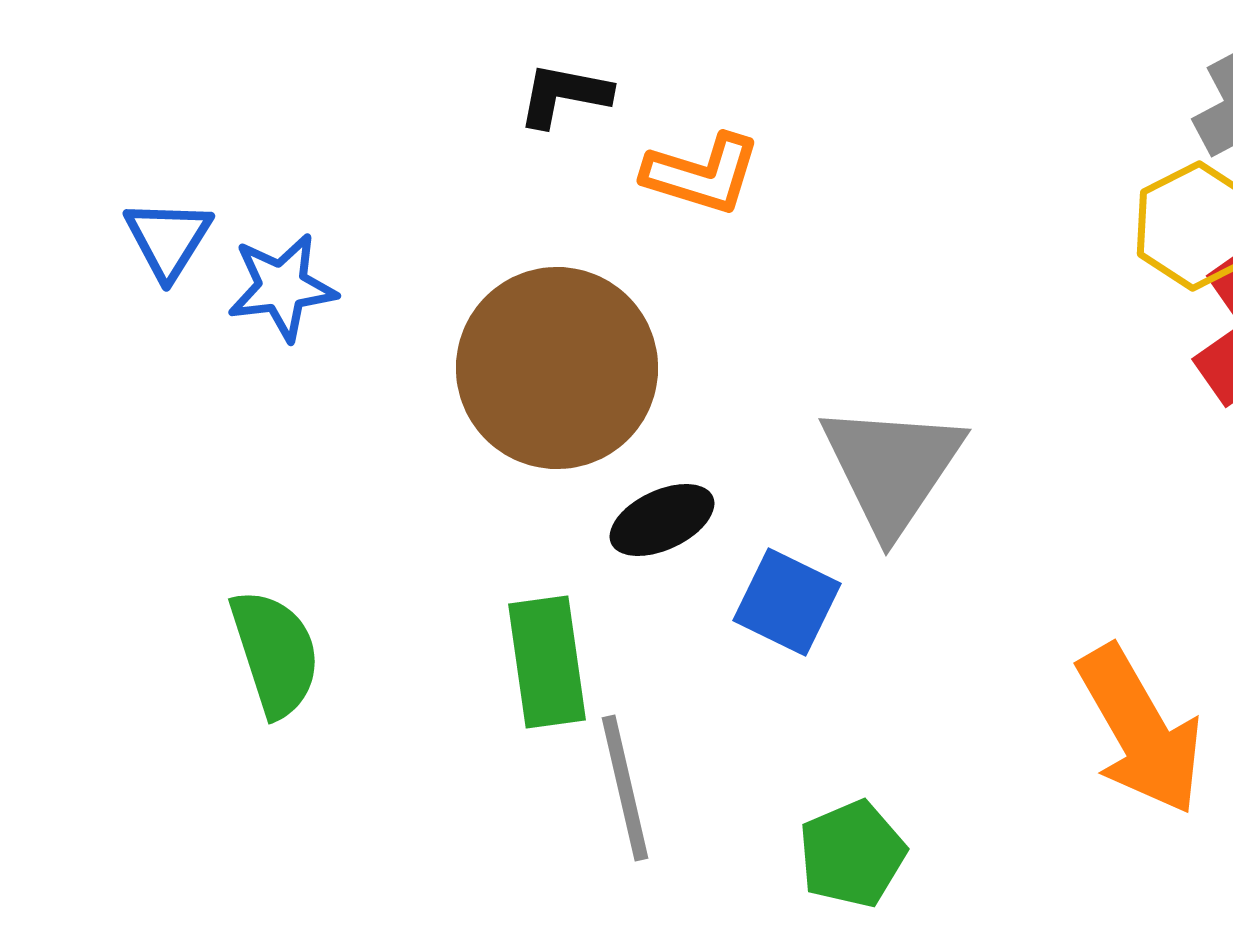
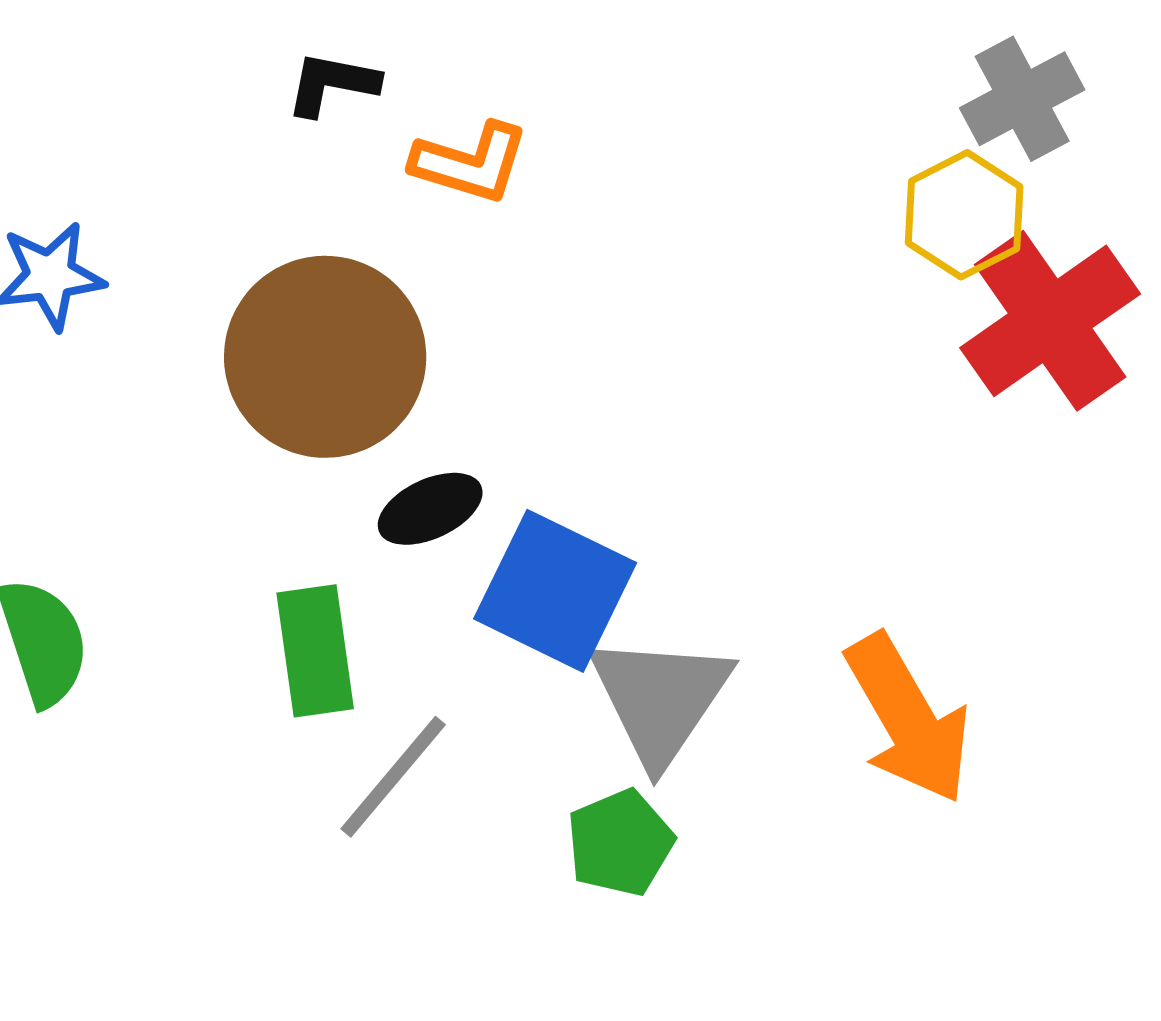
gray triangle: (892, 468) -> (660, 699), moved
blue square: (787, 602) -> (555, 591), size x1.5
gray line: (625, 788) -> (393, 777), turned 53

